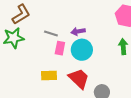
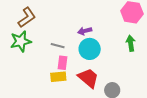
gray line: (51, 33) -> (58, 46), moved
pink rectangle: (60, 48) -> (62, 63), moved

